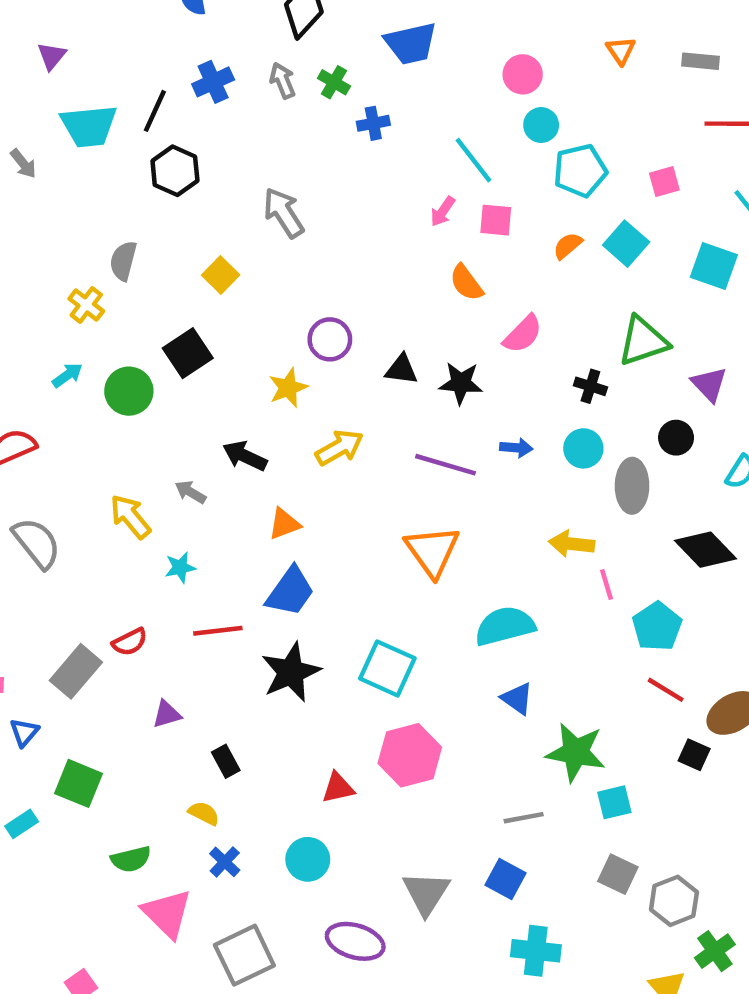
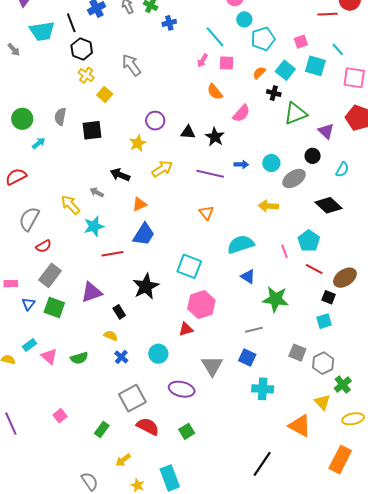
black line: (155, 111) -> (71, 23), turned -42
gray semicircle: (123, 261) -> (60, 117), moved
cyan square: (714, 266) -> (315, 66), moved
yellow cross: (86, 305) -> (86, 75), moved
black square: (188, 353) -> (92, 130), turned 30
black star: (461, 383) -> (215, 137), turned 30
black cross: (590, 386) -> (274, 93), moved
green circle: (129, 391) -> (22, 119), moved
gray ellipse: (632, 486) -> (294, 178), turned 60
gray semicircle: (37, 543) -> (29, 219), turned -110
orange triangle: (432, 551) -> (206, 213), size x0.6
cyan star: (180, 567) -> (94, 226), size x1.5
pink line: (607, 585) -> (285, 251), moved
red semicircle: (130, 642) -> (44, 246), moved
black star: (291, 672) -> (146, 286), moved
purple triangle: (167, 714) -> (92, 292), size x1.6
green square: (79, 783) -> (54, 307), moved
red triangle: (338, 788) -> (186, 329), moved
cyan square: (614, 802) -> (324, 321), moved
pink triangle: (167, 913) -> (49, 356), moved, size x0.7

